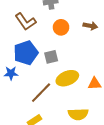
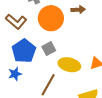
orange circle: (61, 27) -> (51, 18), size x1.6
yellow ellipse: (67, 78) -> (69, 65), turned 50

